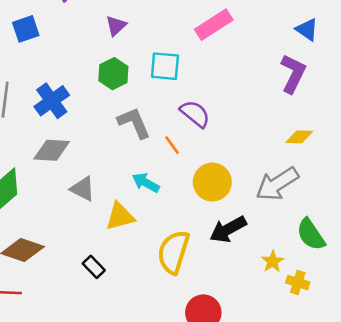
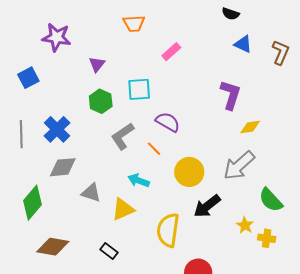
pink rectangle: (214, 25) -> (171, 52), size x0.7
purple L-shape: (293, 74) -> (231, 95), moved
gray L-shape: (134, 123) -> (122, 136), turned -92

